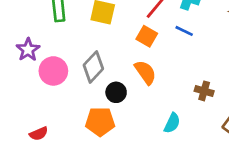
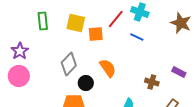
orange square: (147, 36) -> (96, 34), moved, turned -35
pink circle: (53, 71) -> (19, 76), moved

